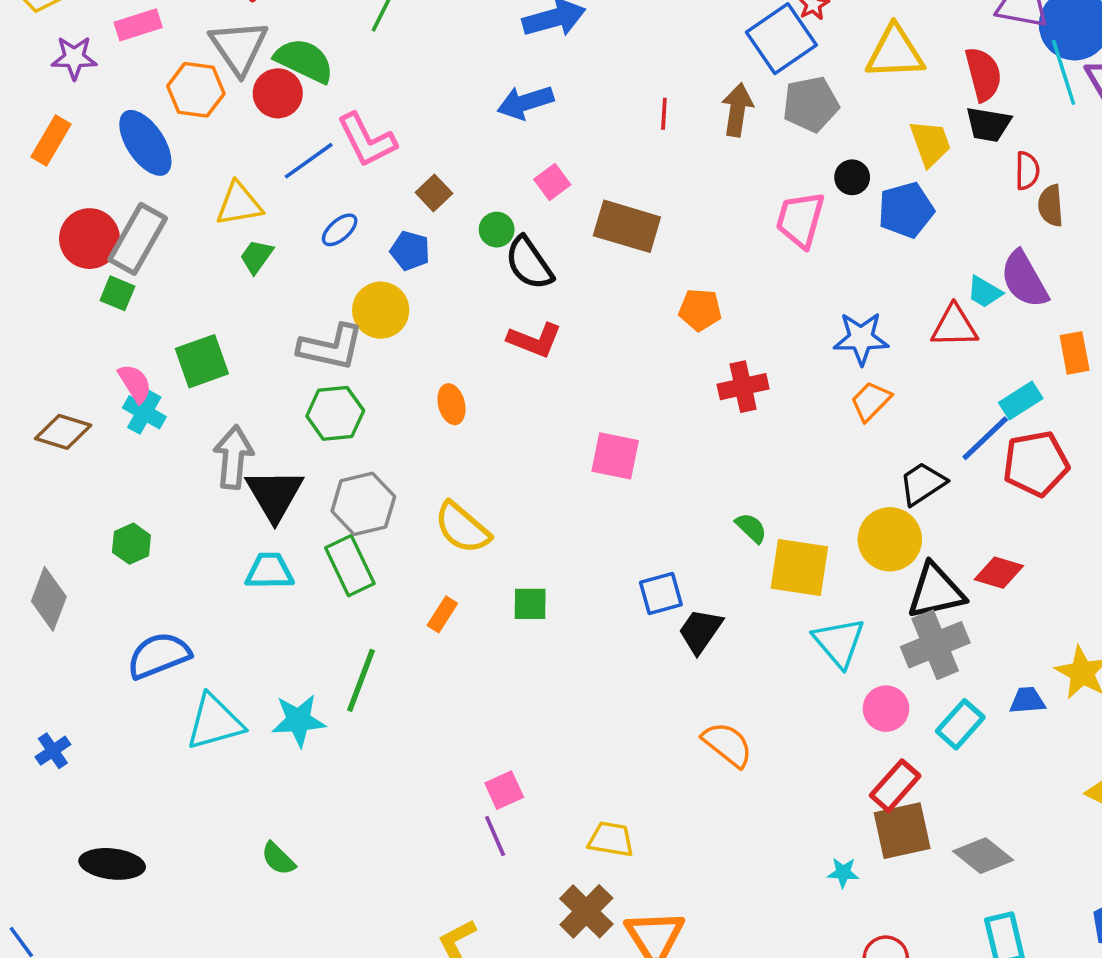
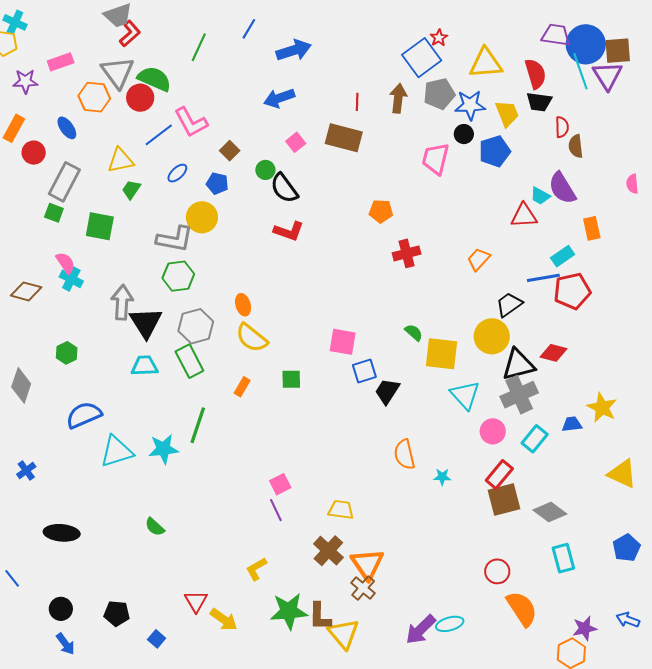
blue ellipse: (145, 143) -> (67, 128), size x0.6
brown rectangle: (627, 226) -> (344, 138), moved
red circle: (89, 239) -> (34, 153), moved, size x0.7
blue star: (861, 338) -> (470, 105), moved
green square: (202, 361) -> (100, 226), moved, turned 32
orange ellipse: (452, 404) -> (243, 305), moved
blue line: (985, 438) -> (543, 278), turned 36
pink square: (615, 456) -> (343, 342), moved
orange semicircle: (727, 744) -> (404, 454), turned -140
cyan star: (843, 873) -> (442, 477), moved

